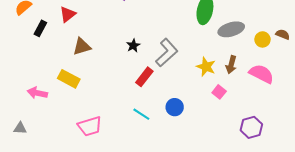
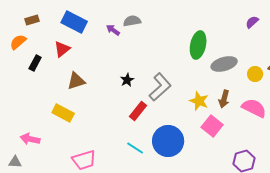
pink square: (219, 92) -> (212, 126), size x1.5
pink arrow: (37, 93) -> (30, 139), moved
blue circle: (175, 107) -> (168, 141), size x1.8

